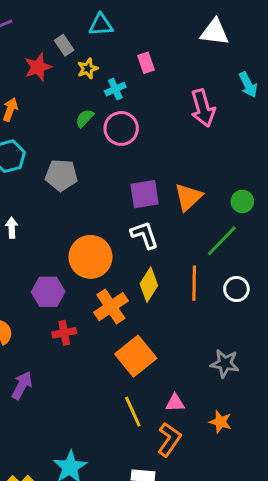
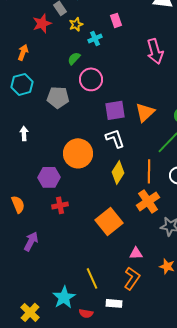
pink circle: (121, 128) -> (91, 79), moved
orange cross: (111, 307) -> (148, 201), moved
yellow line: (133, 412) -> (92, 278), moved

